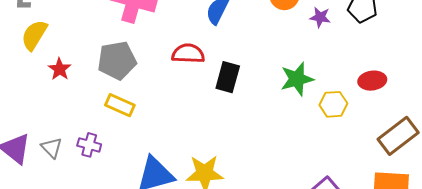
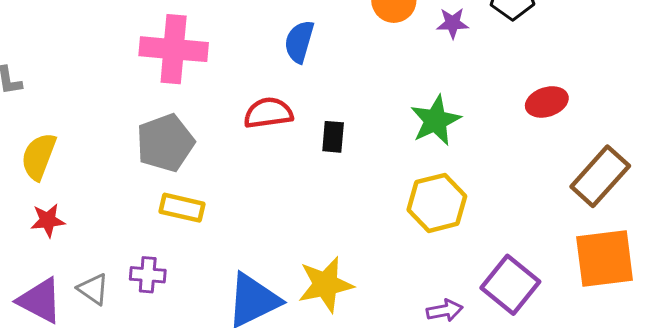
yellow semicircle: (34, 35) -> (39, 156), moved
red star: (60, 69) -> (48, 220), moved, turned -30
black rectangle: (228, 77) -> (333, 137), size x0.7
yellow hexagon: (333, 104) -> (437, 203), moved, size x1.4

